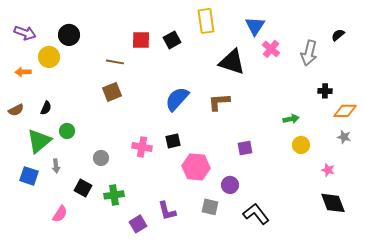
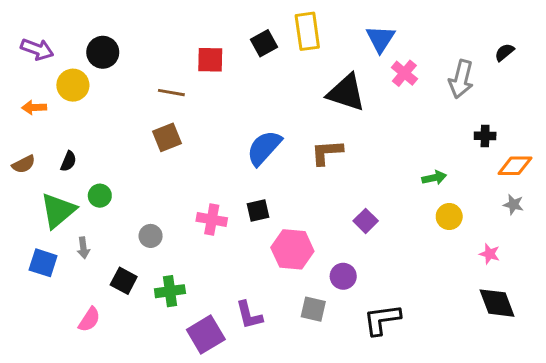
black square: (172, 40) -> (264, 43), moved
purple square: (245, 148) -> (366, 221), turned -35
black L-shape: (256, 214) -> (382, 320), turned -60
purple square: (138, 224) -> (206, 334), size x1.4

